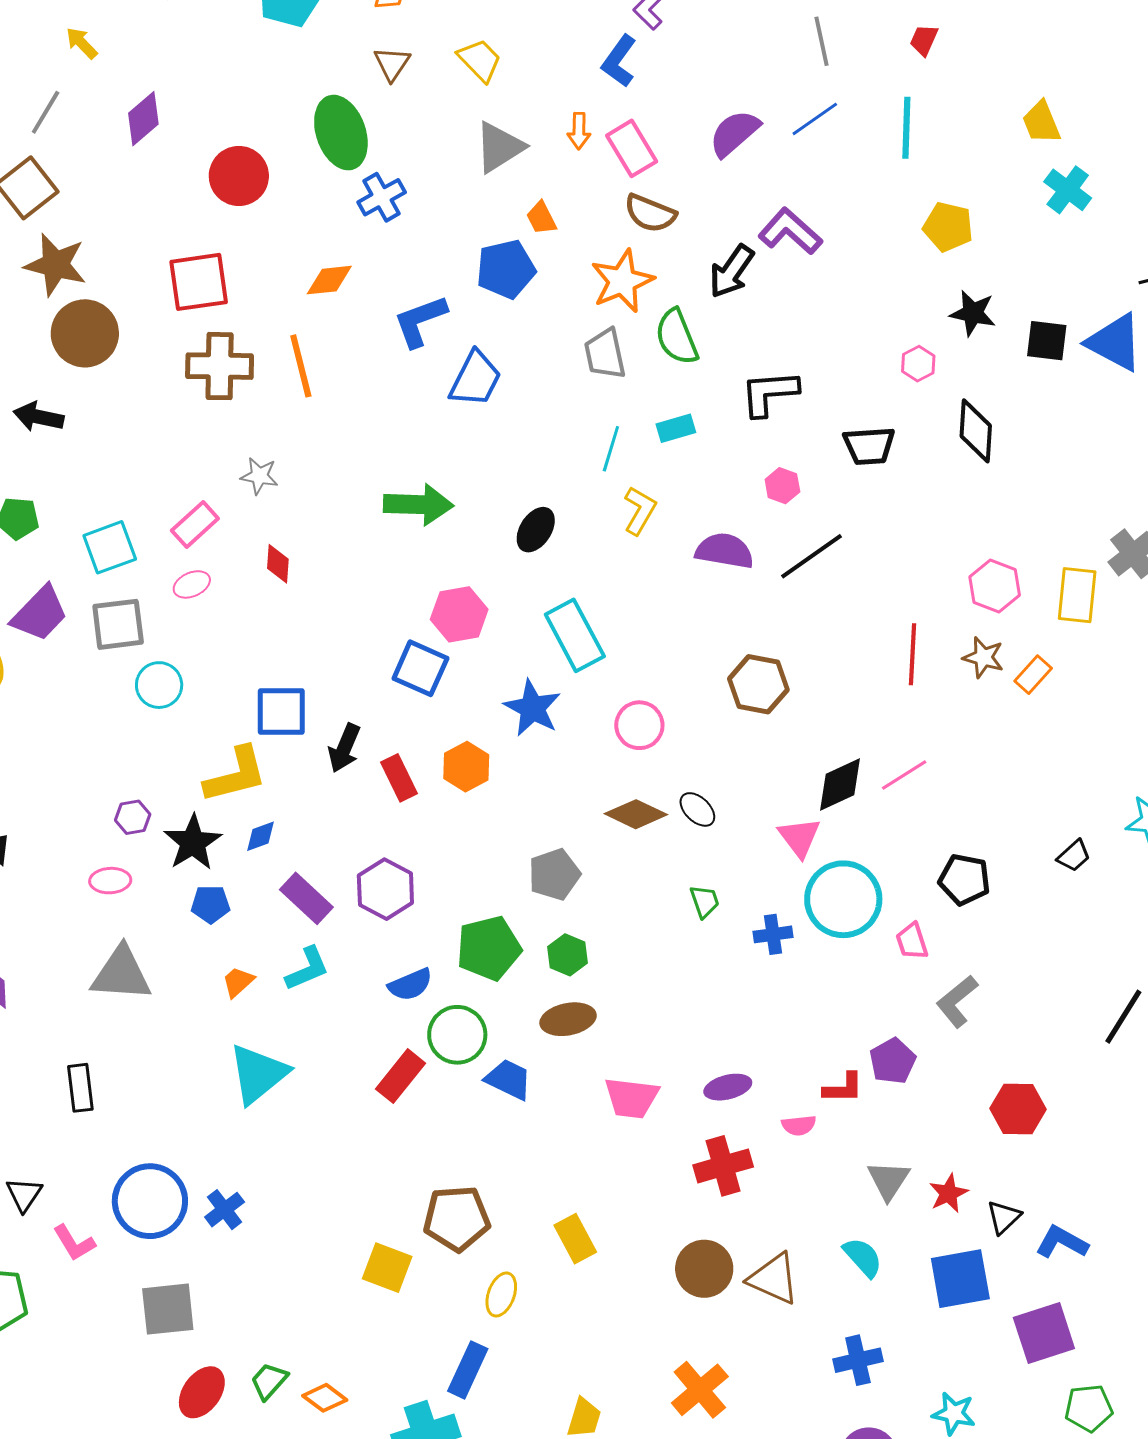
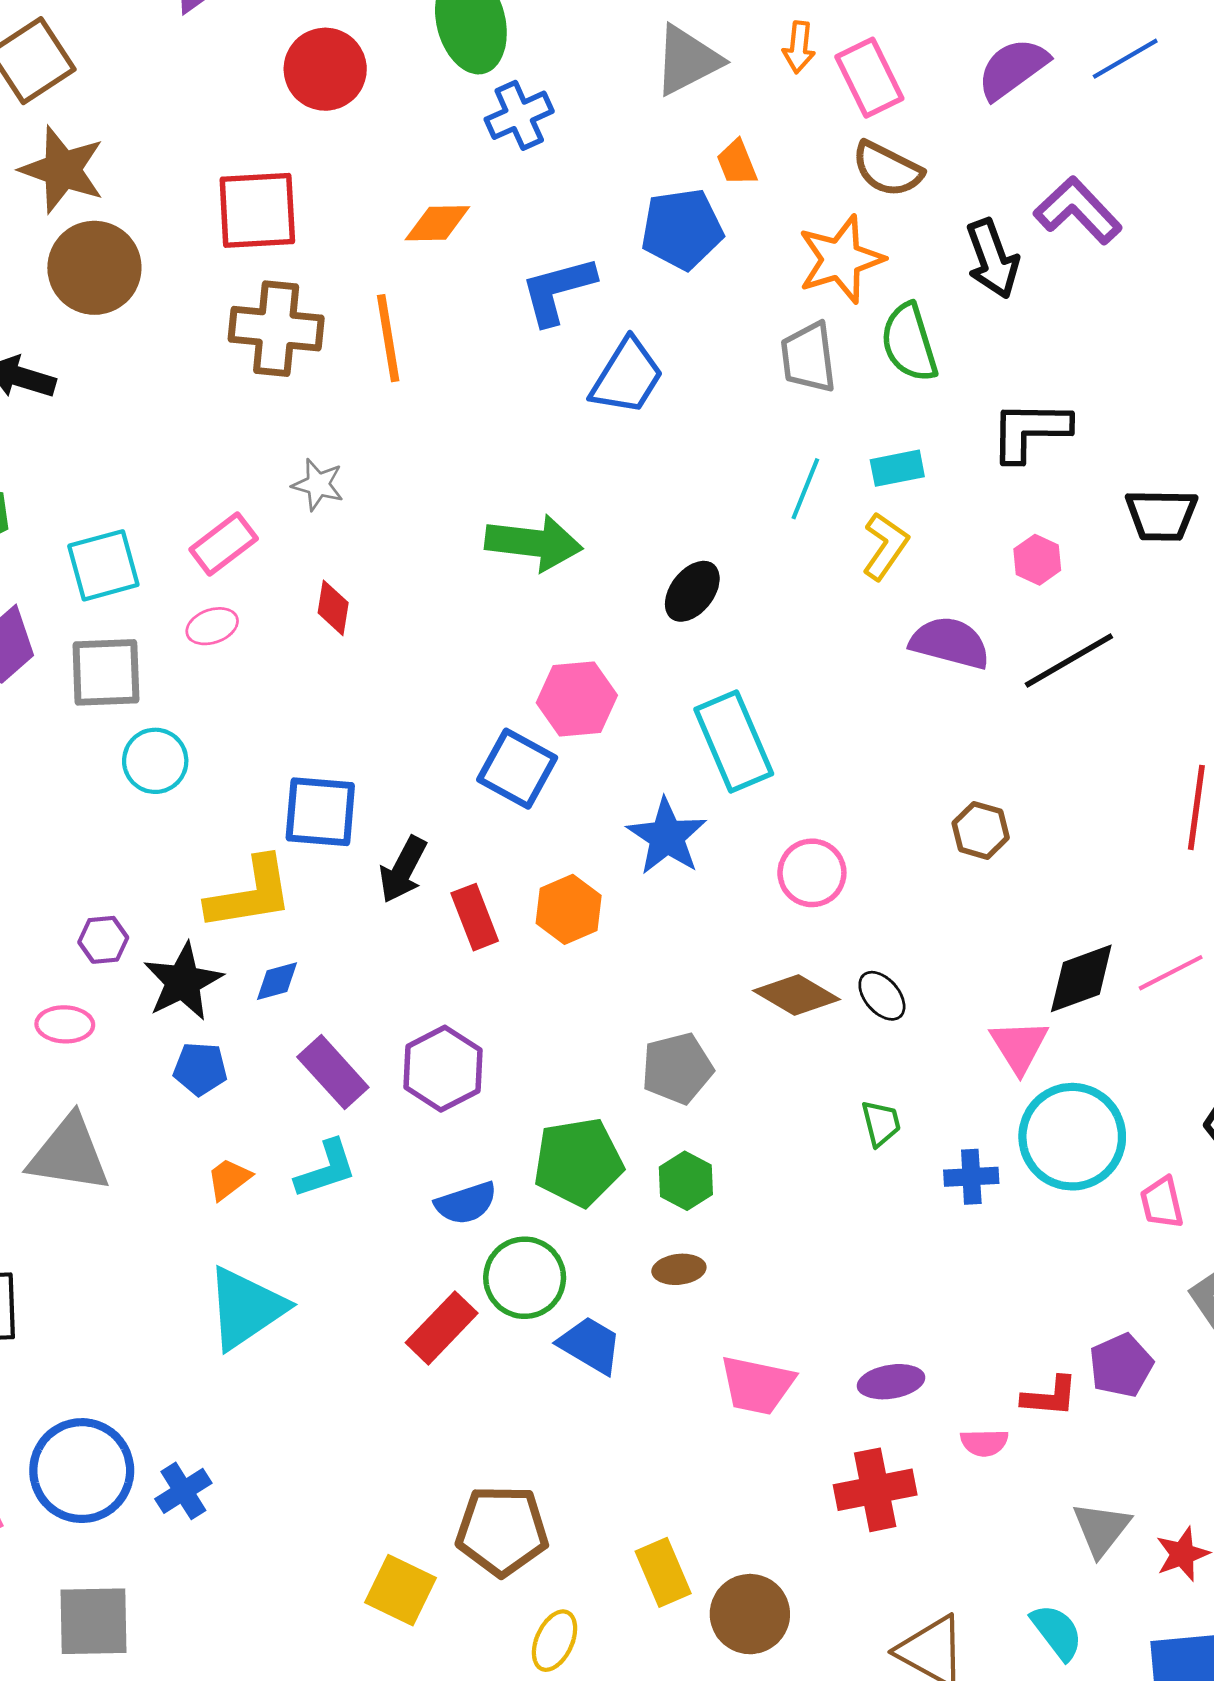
black arrow: (731, 271) -> (992, 259), turned -60
yellow L-shape: (640, 510) -> (885, 546), moved
brown hexagon: (758, 684) -> (981, 830), size x0.7
brown ellipse: (568, 1019) -> (679, 1269), size x0.7
brown circle: (704, 1269) -> (750, 1614), moved

